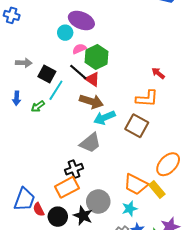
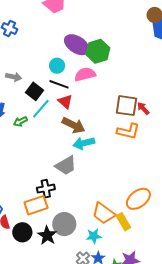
cyan circle: (65, 33) -> (57, 66), moved
pink semicircle: (79, 49) -> (85, 74), moved, size x1.5
green hexagon: (96, 57) -> (98, 51), moved
black line: (78, 72) -> (59, 84), moved, turned -30
red triangle: (92, 79) -> (65, 102), moved
brown square: (137, 126) -> (126, 106), moved, turned -30

